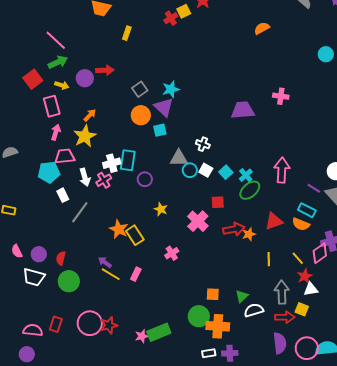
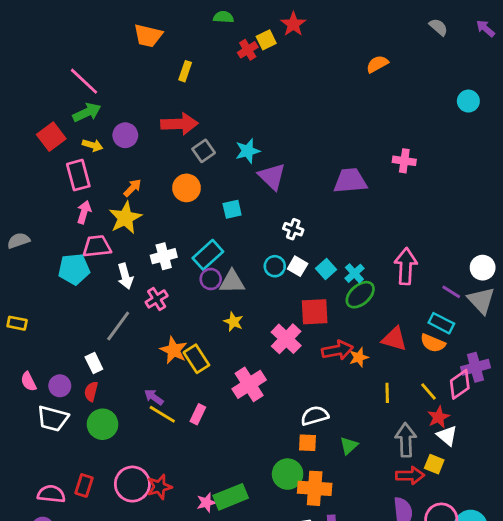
red arrow: (105, 70) -> (179, 124), moved, size x1.4
purple triangle: (164, 107) -> (272, 177), moved
orange circle: (141, 115) -> (186, 188), moved
gray triangle: (179, 158) -> (232, 282), moved
cyan rectangle: (128, 160) -> (208, 255), moved, turned 40
pink cross: (104, 180) -> (157, 299), moved
white rectangle: (63, 195) -> (94, 363), moved
red square: (218, 202) -> (315, 312), size x1.5
red triangle: (274, 221) -> (394, 339), turned 36
pink cross: (172, 253) -> (249, 384), size x1.6
white triangle: (311, 289) -> (447, 436), turned 49
white semicircle: (254, 310) -> (315, 416), moved

